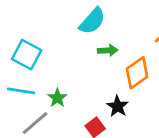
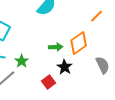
green arrow: (108, 50) -> (56, 47), moved

